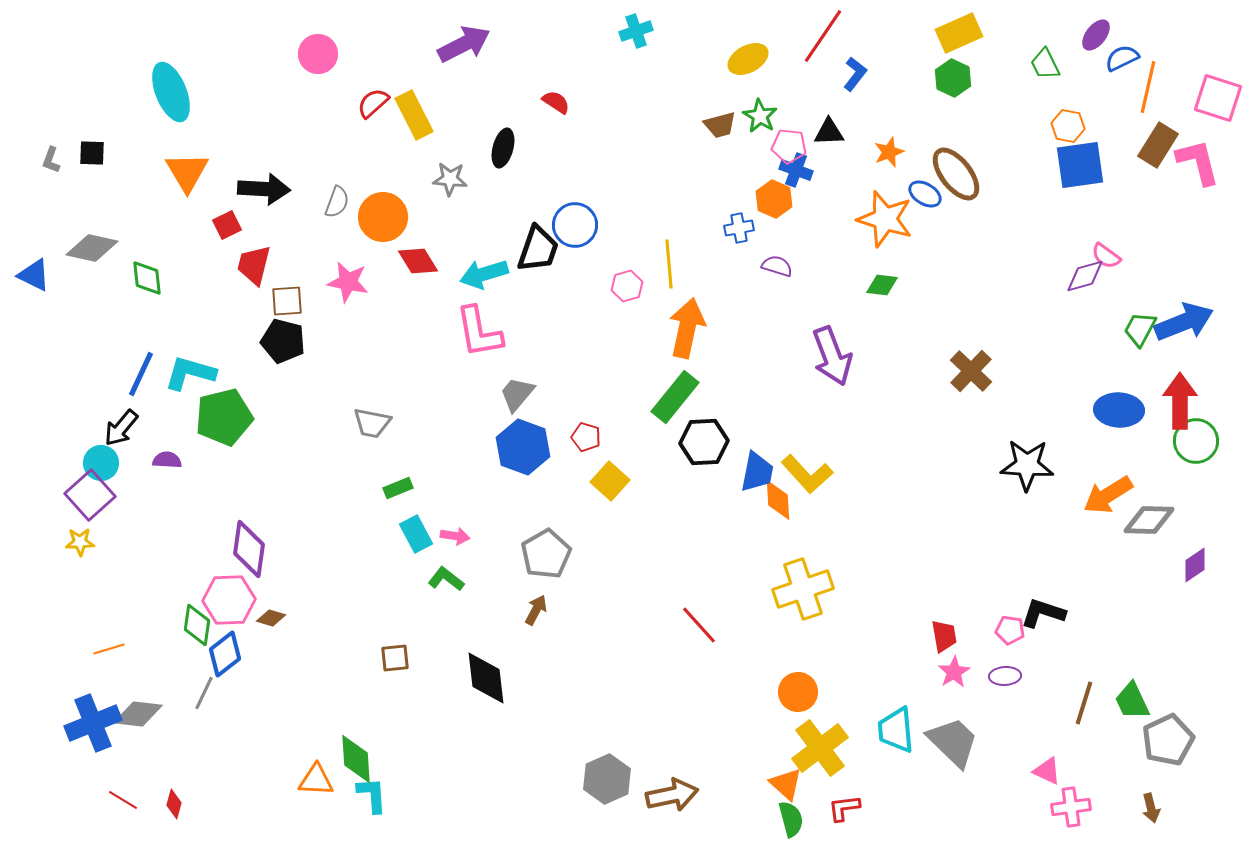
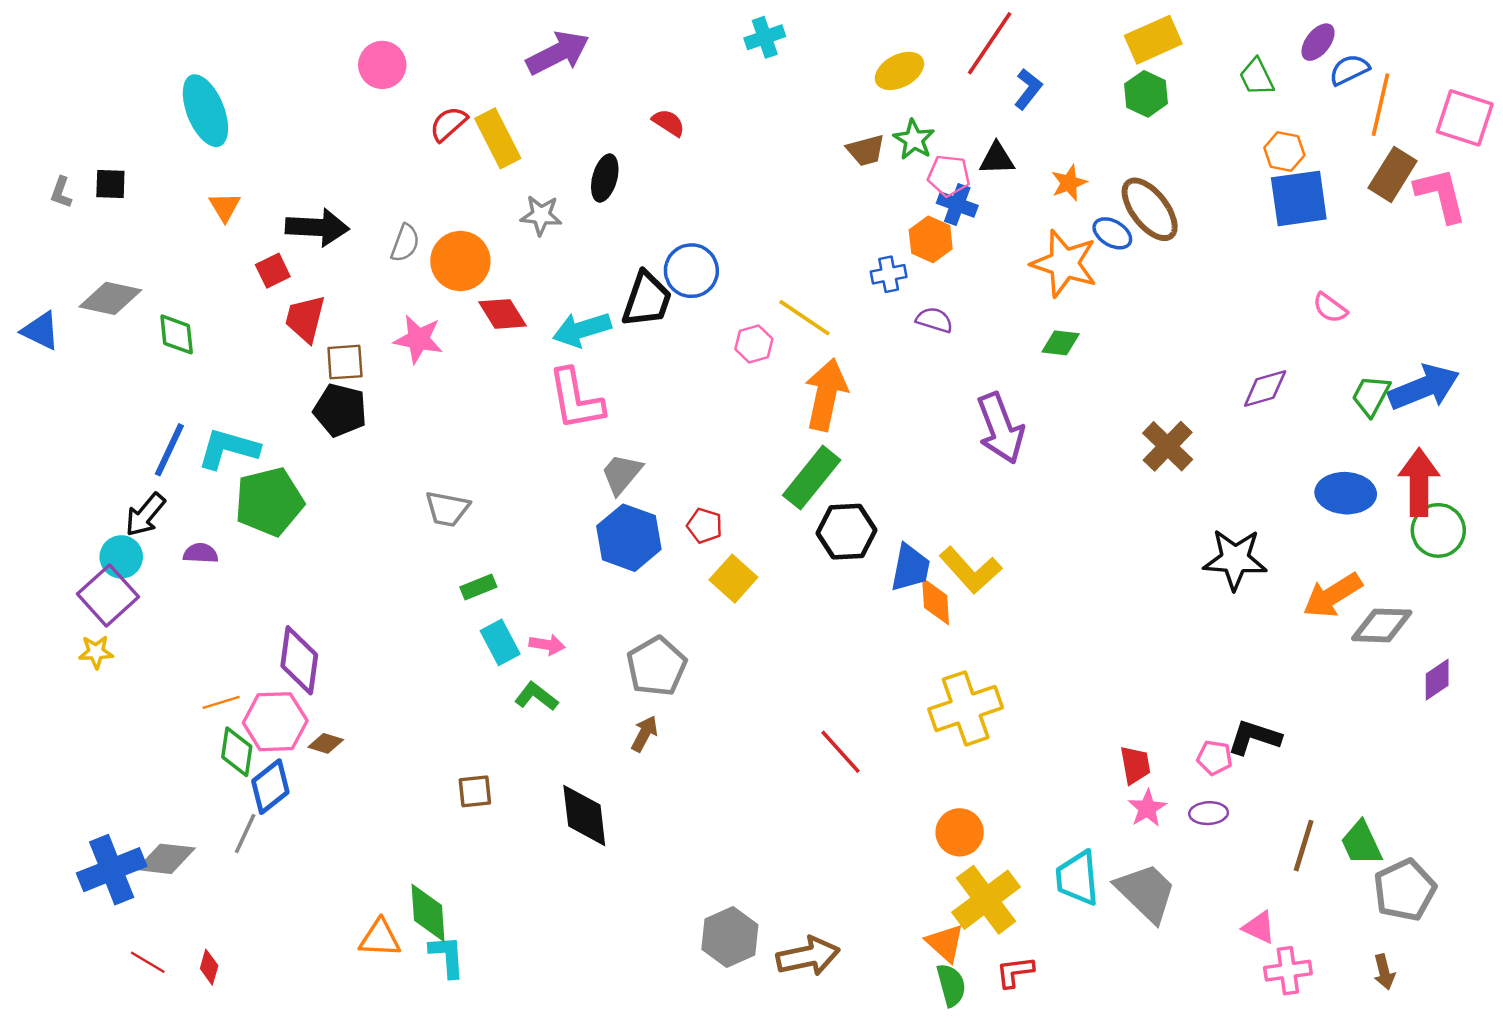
orange triangle: (187, 172) -> (225, 207), size x0.6
yellow line: (669, 264) -> (804, 318), turned -51
purple diamond: (1085, 276) -> (1265, 389), moved
orange line: (109, 649) -> (221, 702), moved

